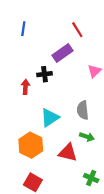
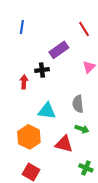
red line: (77, 30) -> (84, 29), moved
cyan triangle: (50, 118) -> (47, 111), turned 42

